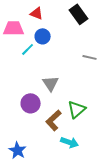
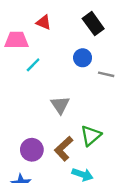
blue circle: (43, 36) -> (83, 58), moved
purple circle: (31, 103) -> (32, 150), moved

